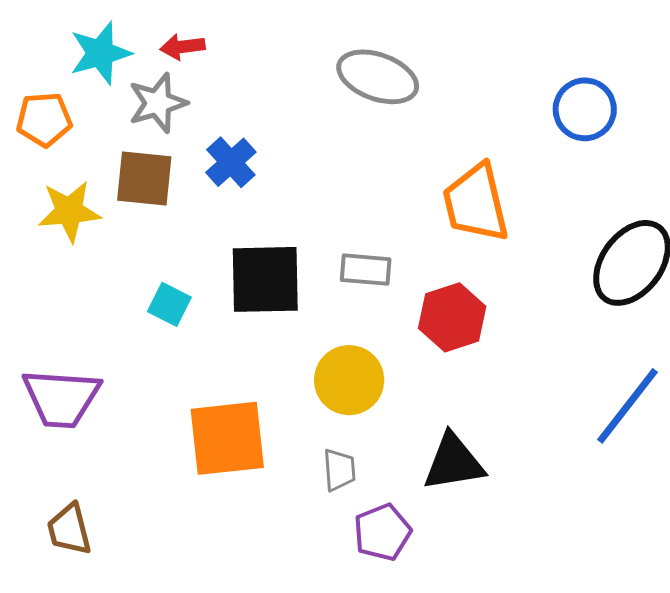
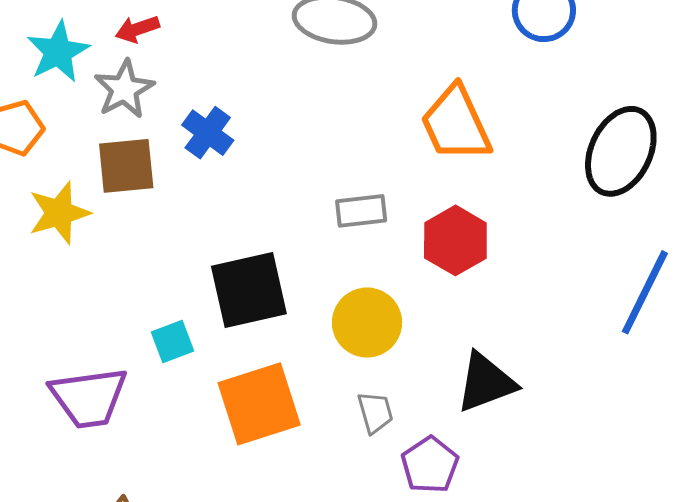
black square: (265, 279) -> (249, 290), moved
cyan square: (169, 304) -> (172, 342), moved, turned -36

